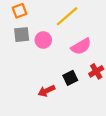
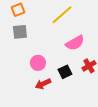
pink circle: (43, 40) -> (38, 63), moved

